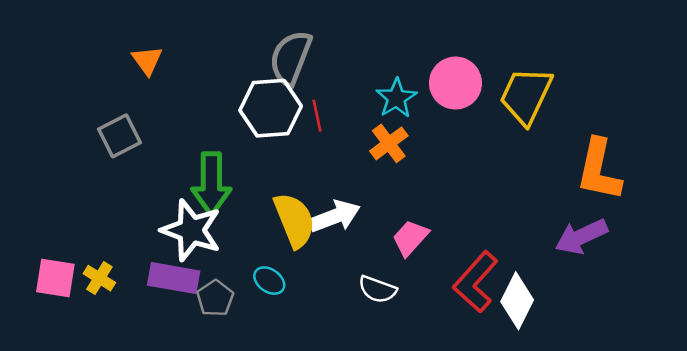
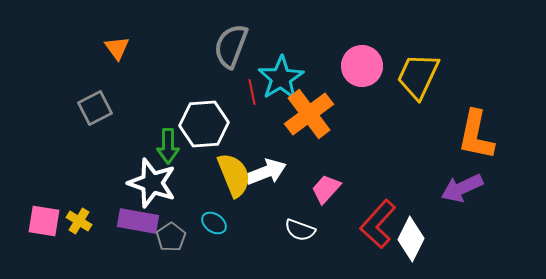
cyan star: (396, 98) -> (281, 78), moved, size x1.4
white hexagon: (271, 108) -> (204, 124), moved
orange cross: (389, 143) -> (309, 114), size x1.6
green arrow: (211, 184) -> (168, 146), size x0.7

